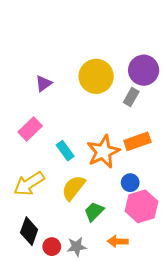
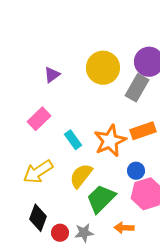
gray rectangle: (131, 97) -> (137, 88), size x1.5
green trapezoid: (94, 212) -> (101, 199), size x1.5

